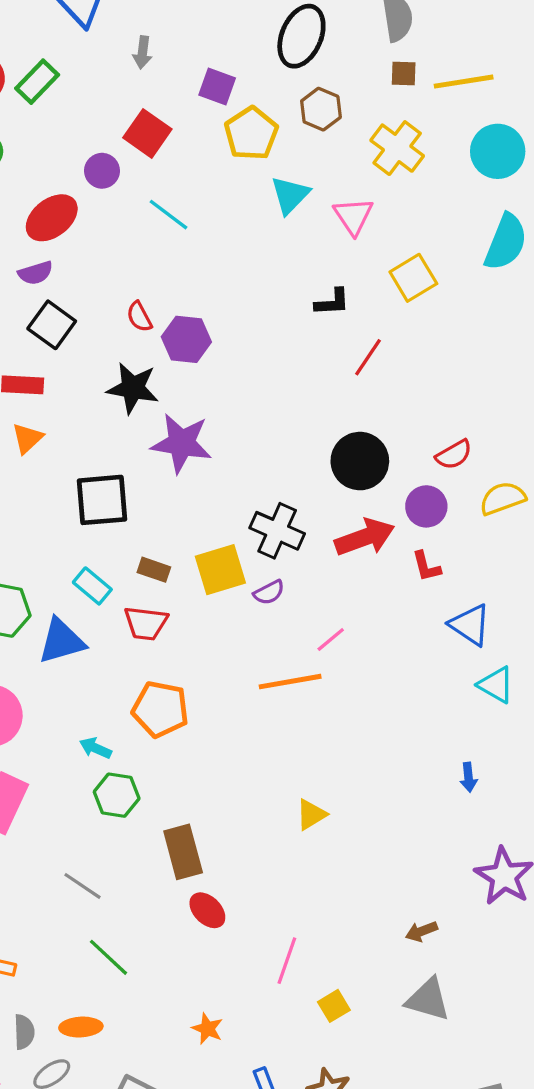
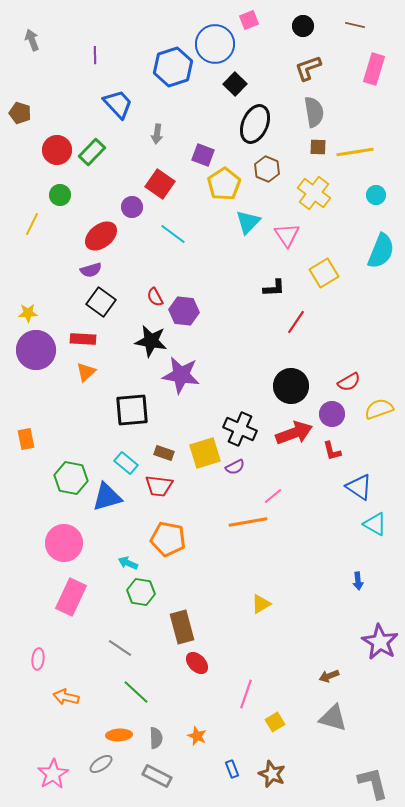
cyan circle: (498, 151) -> (376, 195), size x0.6
gray semicircle: (24, 1032) -> (156, 738), moved

